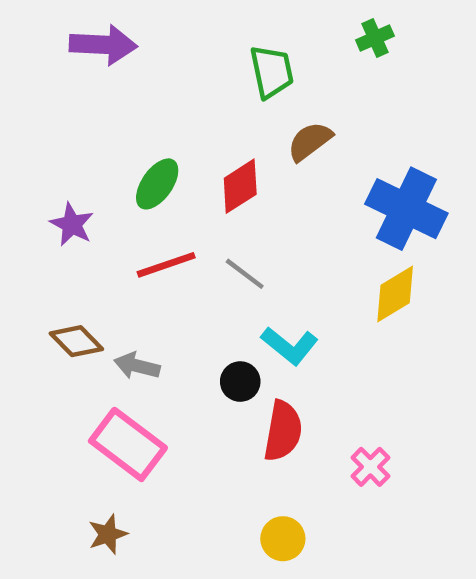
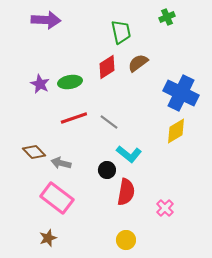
green ellipse: (157, 184) -> (70, 82), turned 45
red diamond: (240, 186) -> (107, 67), moved
purple star: (72, 224) -> (40, 84), moved

